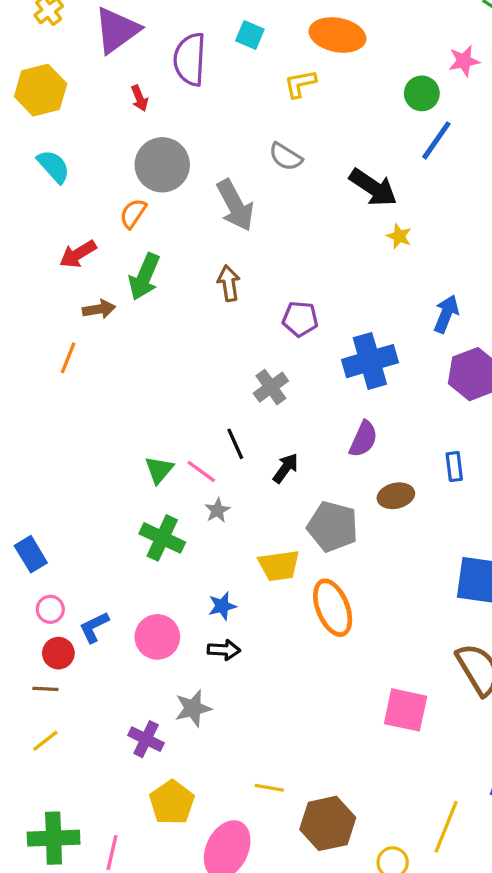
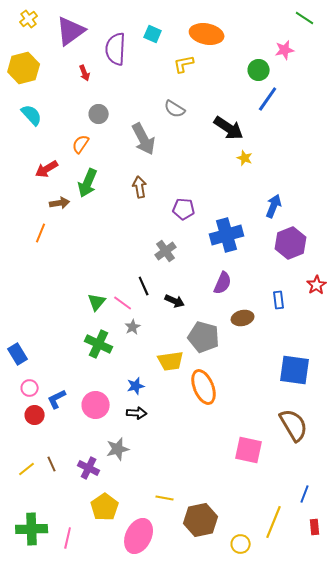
gray circle: (162, 165) -> (99, 114), size x0.6
black arrow: (286, 468) -> (175, 301), turned 78
brown line: (45, 689) -> (52, 464), moved, turned 63

